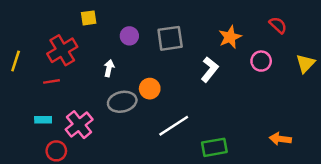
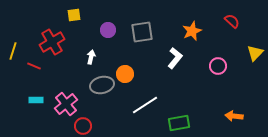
pink circle: (261, 61) -> (218, 66), moved
red line: (51, 81) -> (34, 66), moved, turned 32
red circle: (56, 151) -> (83, 126), moved

